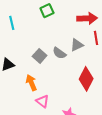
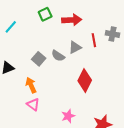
red arrow: (87, 18) -> (72, 20), moved
cyan line: (12, 23) -> (11, 27), turned 56
pink triangle: (42, 101) -> (33, 104), moved

